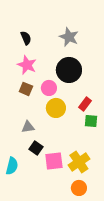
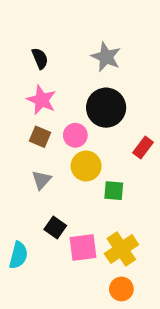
red rectangle: (85, 104) -> (143, 148), moved
green square: (91, 121) -> (114, 191), moved
gray triangle: (28, 127) -> (41, 180), moved, turned -40

